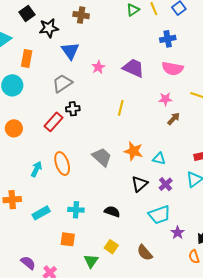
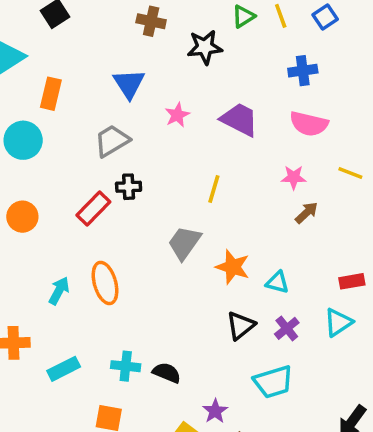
black star: (49, 28) -> (205, 47), moved
gray trapezoid: (102, 157) -> (184, 243), moved, turned -100
black semicircle: (112, 212) -> (167, 373), moved
purple star: (178, 233) -> (215, 411), moved

